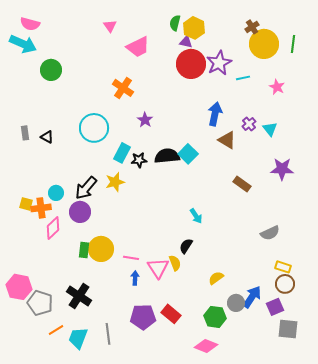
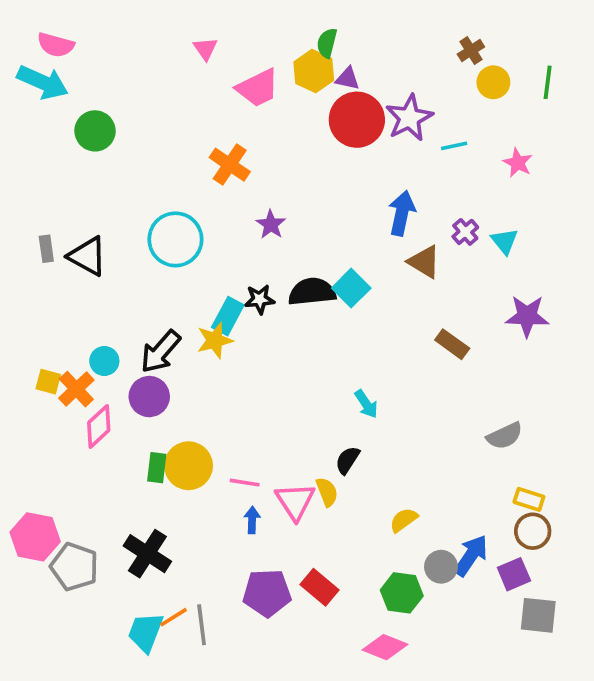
yellow hexagon: (194, 28) -> (314, 71), moved
yellow circle: (264, 44) -> (493, 82), size x0.6
black triangle: (47, 137) -> (88, 256), size x1.6
cyan rectangle: (122, 153) -> (228, 316), moved
orange cross: (41, 208) -> (76, 389), turned -36
orange line: (56, 330) -> (174, 617), moved

